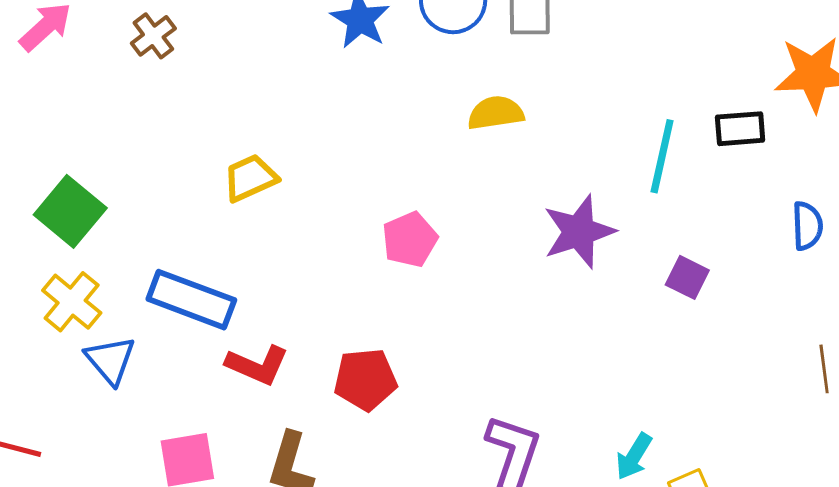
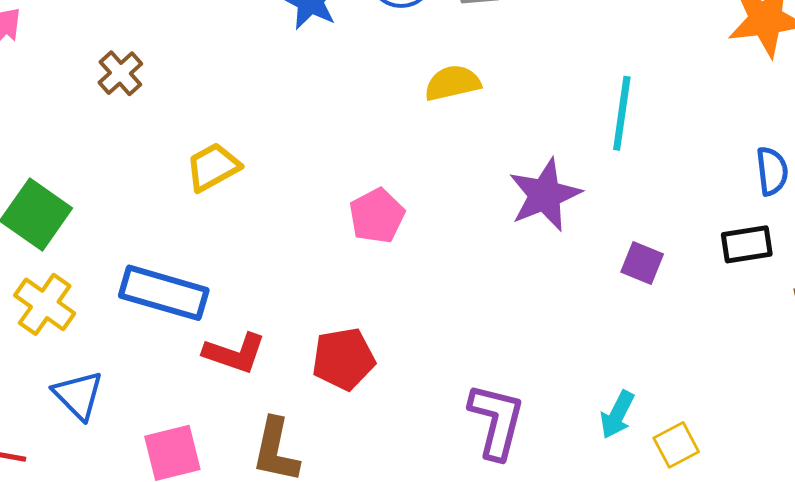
brown cross: (153, 36) -> (120, 73), moved
black rectangle: (740, 129) -> (747, 244), moved
purple square: (687, 277) -> (642, 263), moved
blue triangle: (110, 360) -> (78, 395), moved

